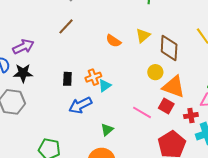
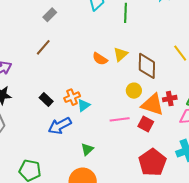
orange semicircle: (113, 41) -> (100, 59), moved
black rectangle: (67, 79) -> (46, 100), turned -48
pink line: (142, 112) -> (120, 119), moved, turned -36
red cross: (191, 116) -> (170, 99), moved

